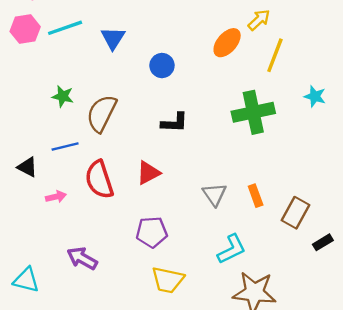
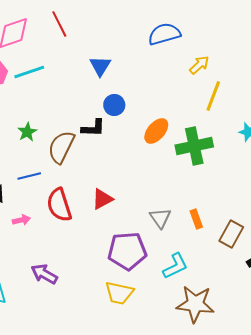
blue triangle: (113, 38) -> (100, 66), moved
orange ellipse: (227, 43) -> (156, 131), moved
green star: (63, 96) -> (27, 132), turned 30
black L-shape: (175, 123) -> (93, 128), moved
purple pentagon: (152, 232) -> (127, 251), moved, size x1.4

